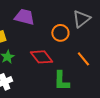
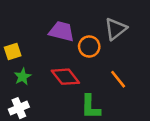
purple trapezoid: (24, 17) -> (62, 31), moved

